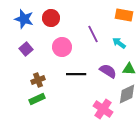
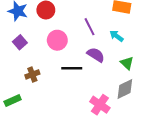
green triangle: (129, 69) -> (127, 63), turned 40
purple semicircle: (108, 71) -> (96, 55), moved
green rectangle: (37, 99) -> (13, 100), moved

